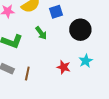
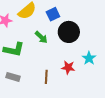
black circle: (80, 30) -> (69, 32), moved
brown line: (27, 73) -> (46, 77), moved

